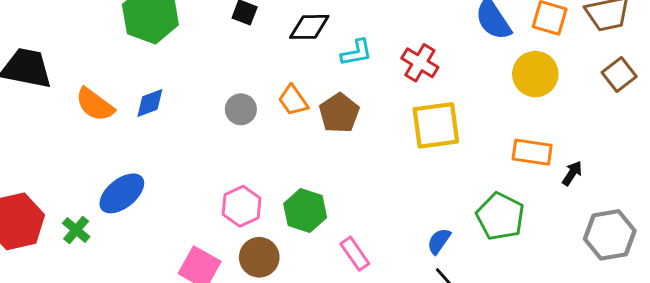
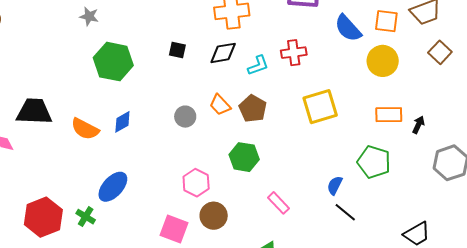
red cross: (420, 63) -> (294, 53), moved, turned -30
green hexagon: (305, 211) -> (244, 157), moved

